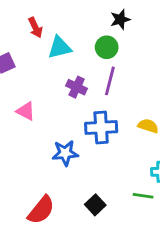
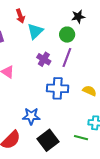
cyan triangle: (59, 47) -> (35, 31), turned -36
blue star: (65, 153) -> (31, 116), moved
black square: (95, 205) -> (48, 140), size x1.5

